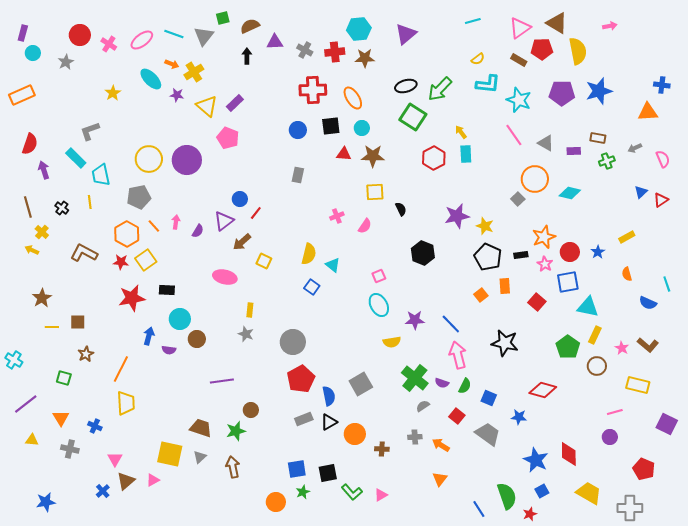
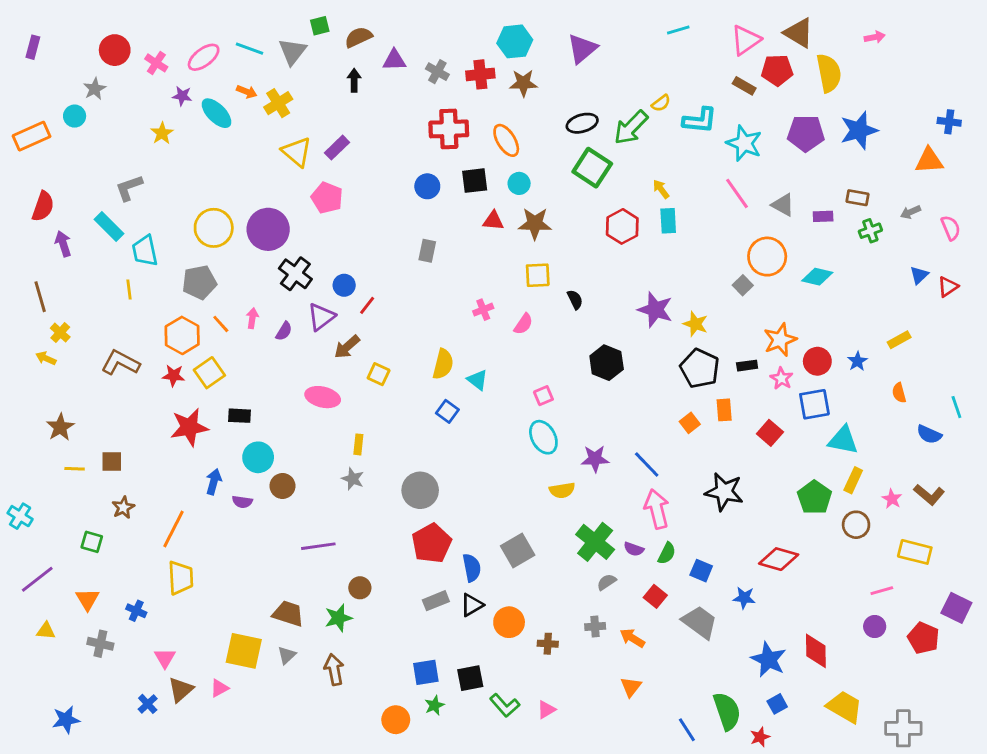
cyan circle: (33, 53) -> (75, 116), moved
yellow semicircle: (478, 59) -> (661, 103), moved
purple star: (177, 95) -> (182, 96), moved
black cross: (62, 208) -> (295, 274), moved, size x1.6
purple star: (457, 216) -> (655, 310), turned 30
red pentagon: (644, 469) -> (923, 638), moved

